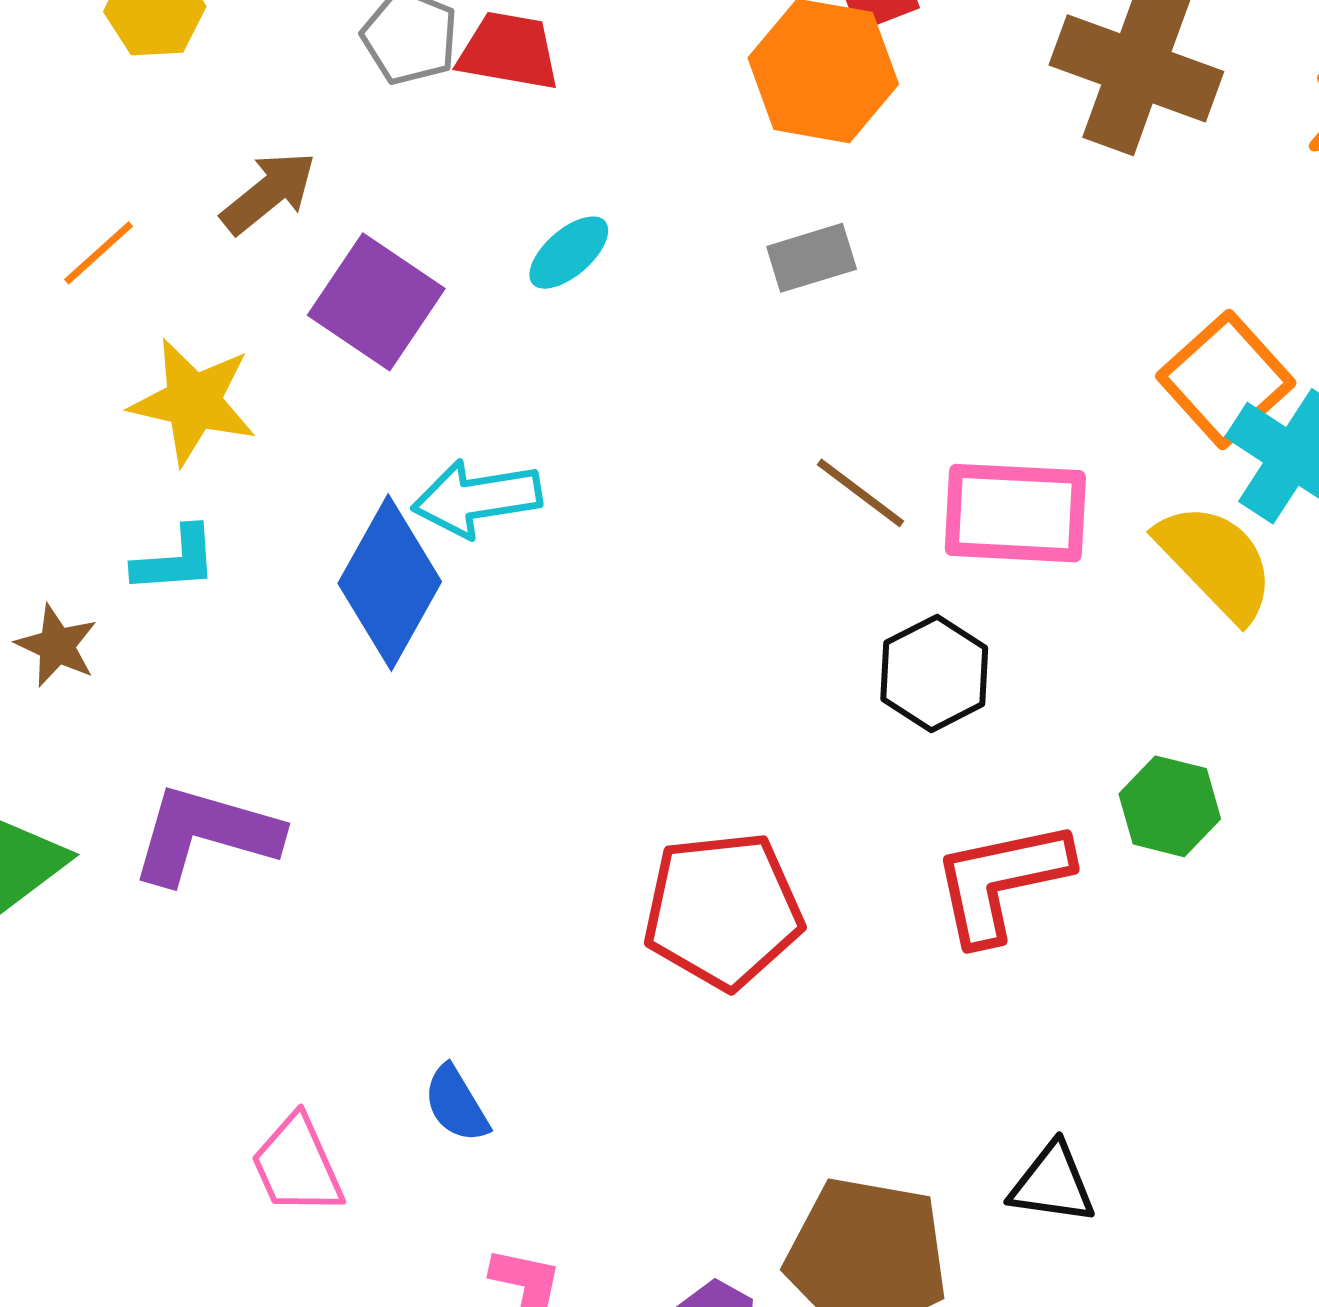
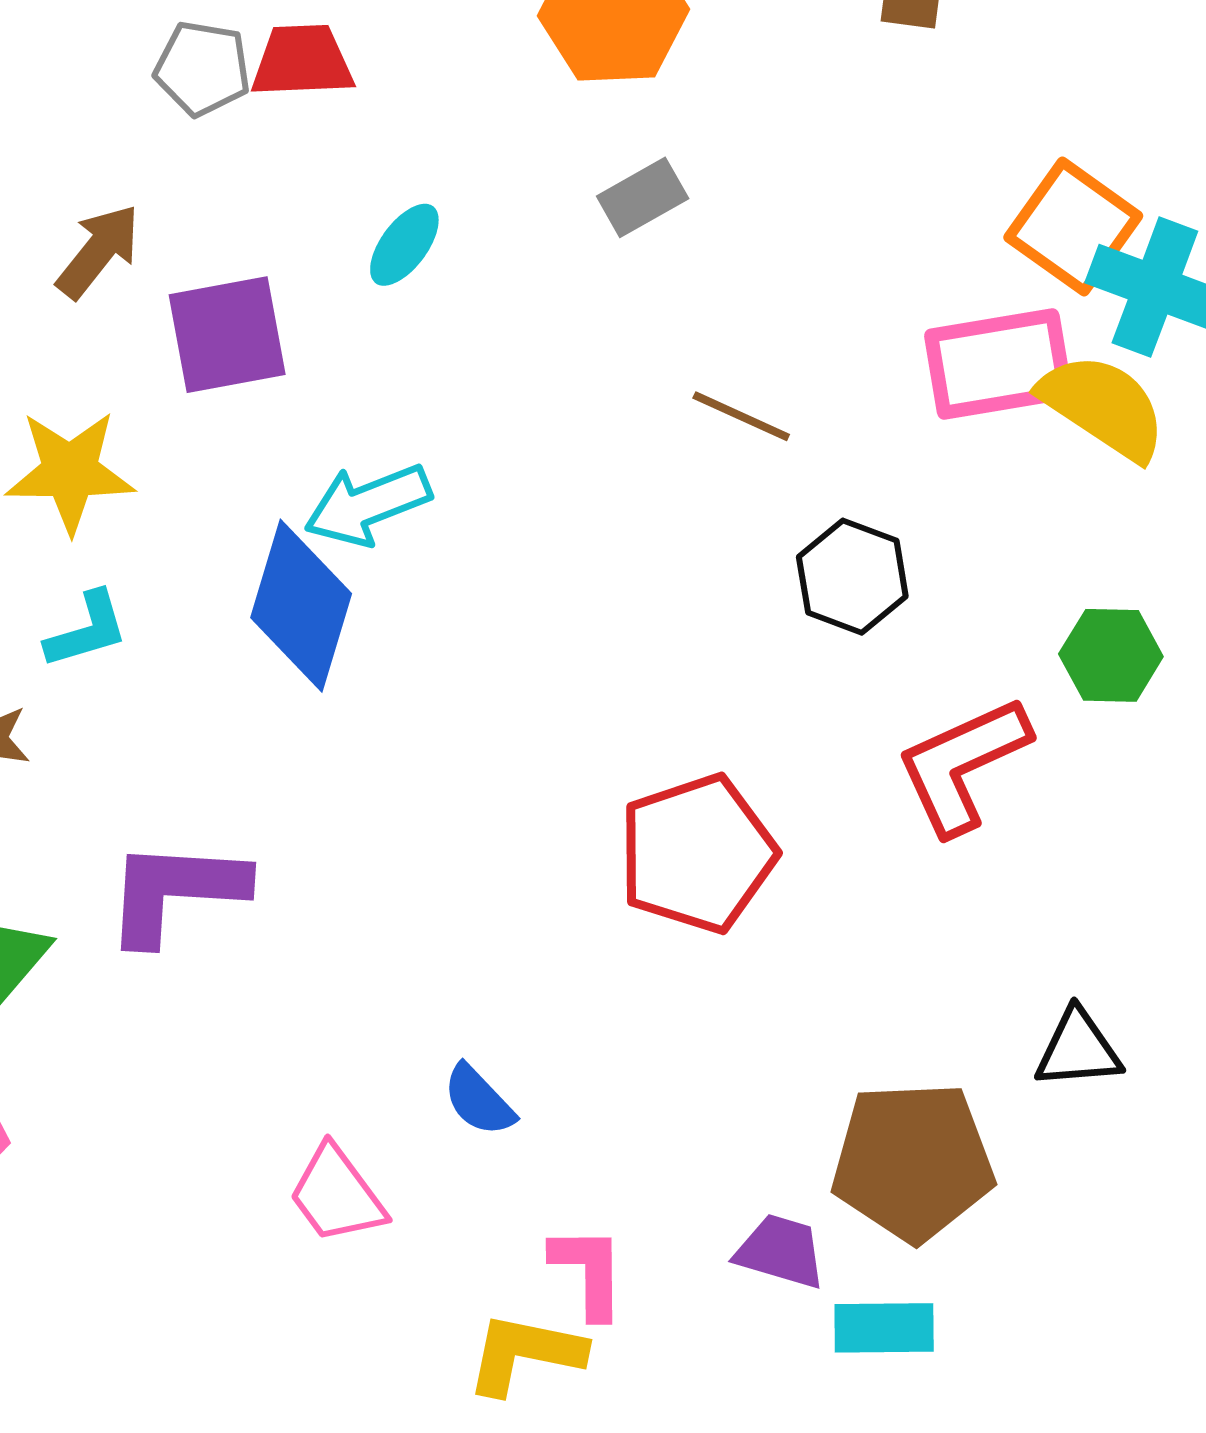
purple square: (376, 302) -> (227, 335), turned -32
pink rectangle: (1015, 513) -> (998, 364), moved

